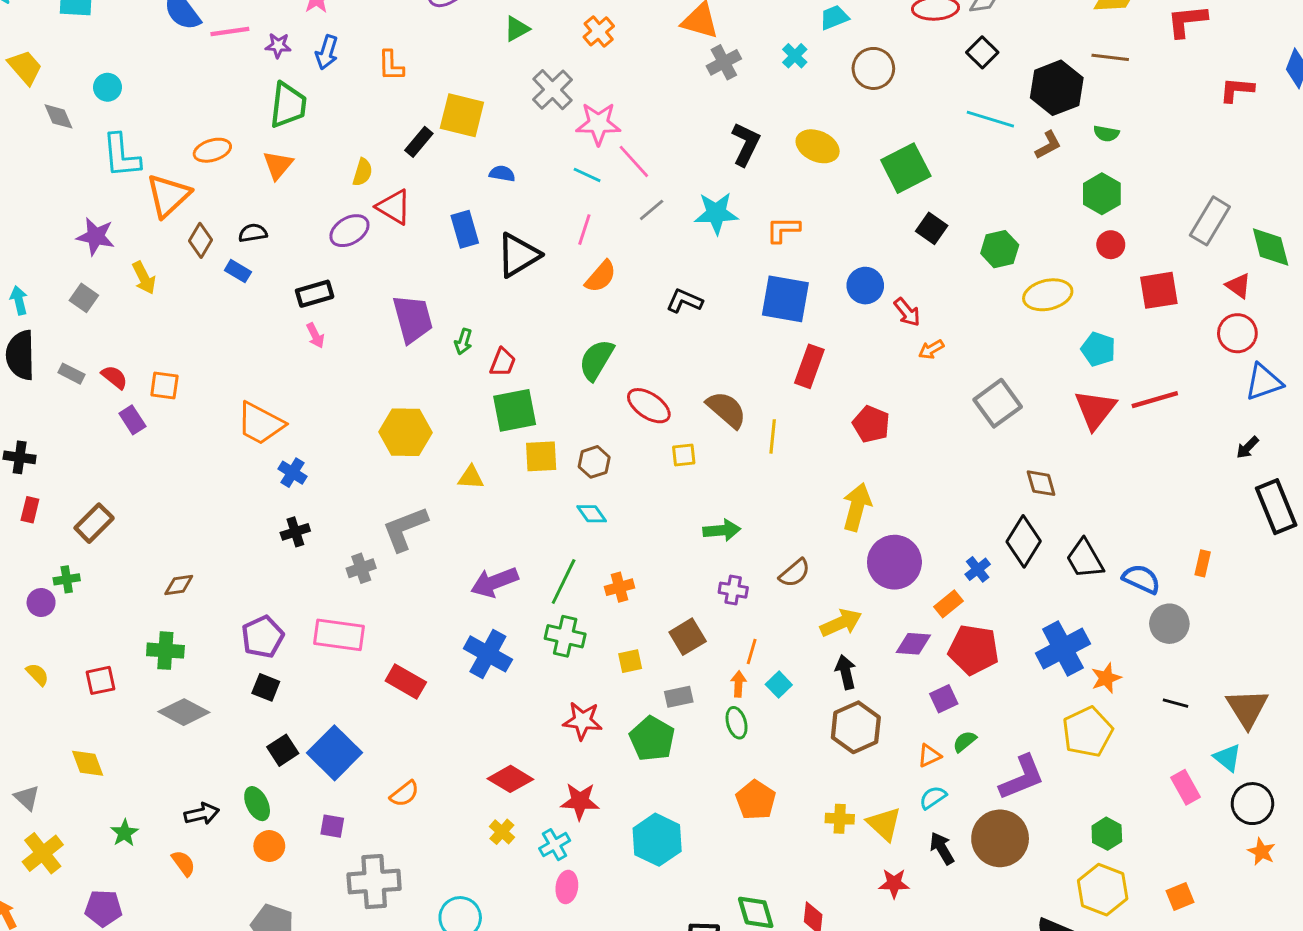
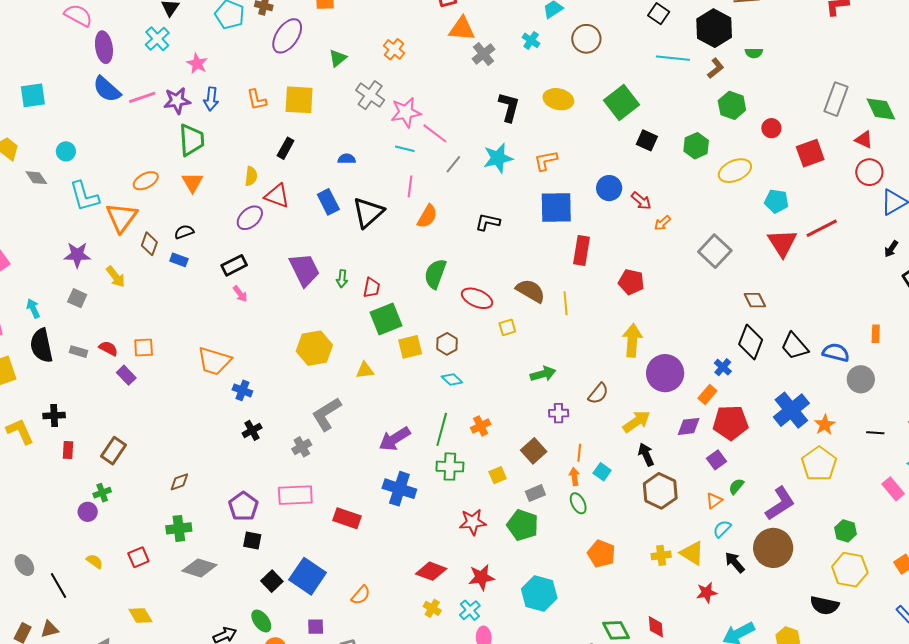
purple star: (278, 45) -> (177, 101), size x1.5
yellow square: (462, 115) -> (299, 100), moved
green hexagon: (1102, 194) -> (732, 105), moved

